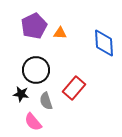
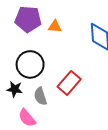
purple pentagon: (34, 26) -> (28, 19), turned 30

